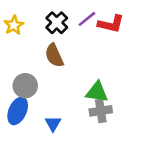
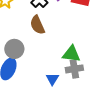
blue triangle: (53, 123) -> (52, 79), moved

